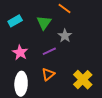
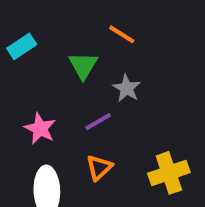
cyan rectangle: (15, 21) -> (22, 46), moved
yellow cross: (83, 80) -> (169, 173), turned 30

